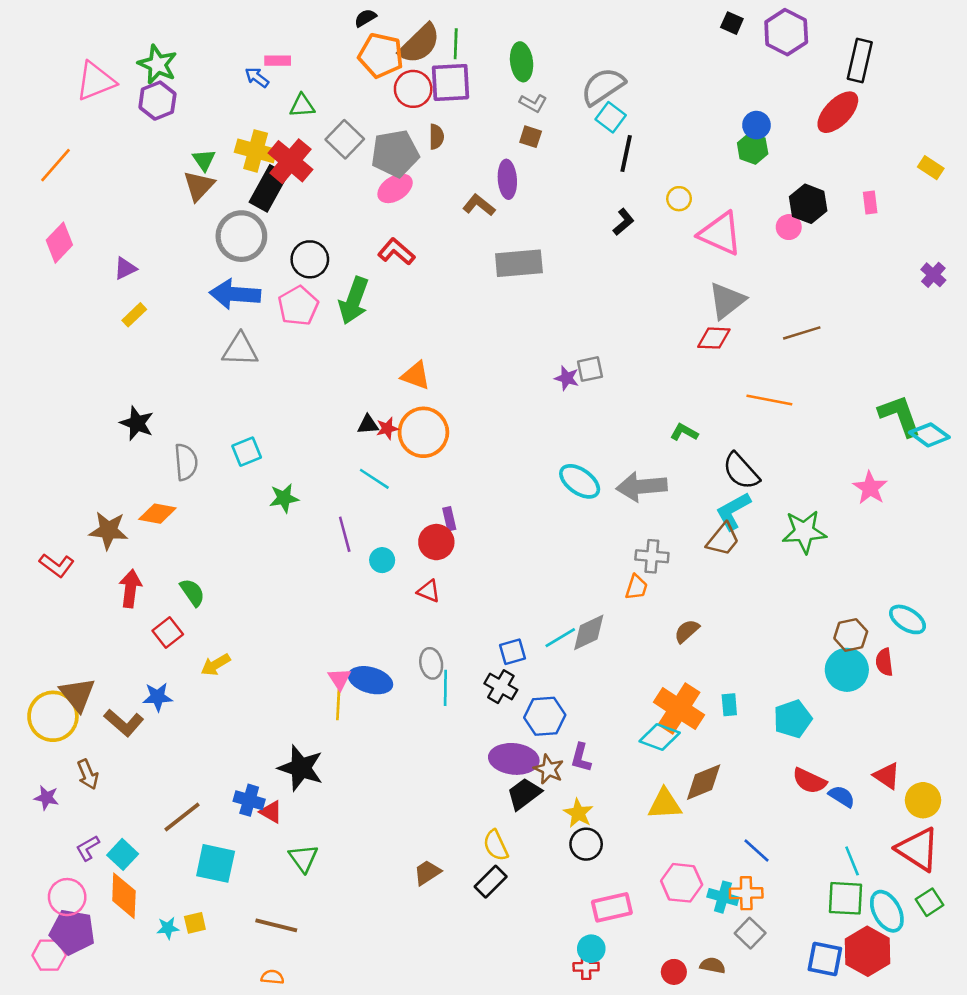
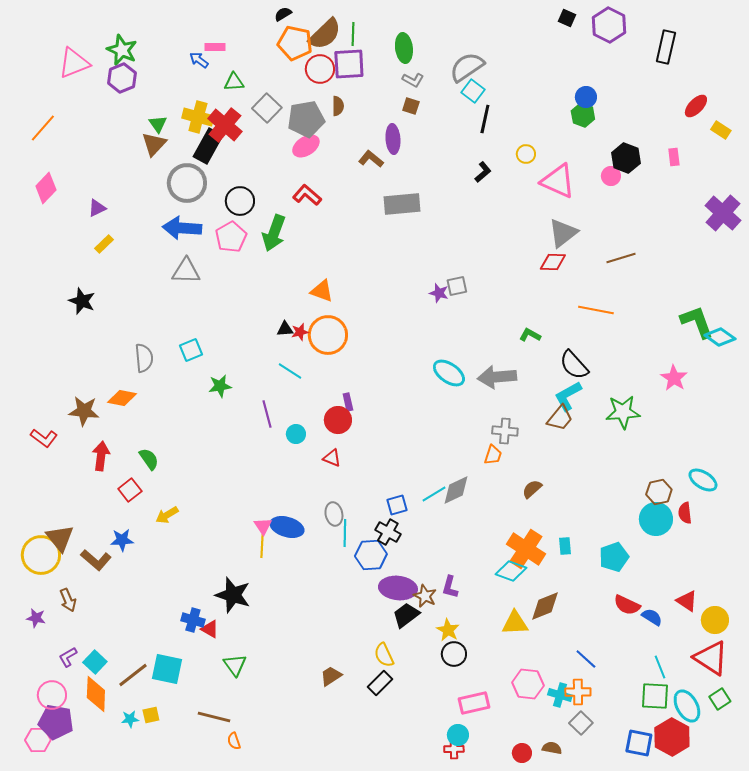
red ellipse: (838, 112) -> (696, 106), moved, size x0.7
purple cross: (933, 275) -> (723, 213), size x1.8
black star: (137, 423) -> (82, 301), moved
blue hexagon: (545, 716) -> (371, 555), moved
brown line: (182, 817) -> (133, 675), moved
orange semicircle: (272, 977) -> (234, 741), moved, turned -114

